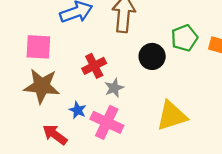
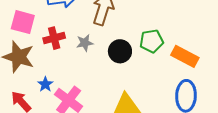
red cross: (94, 66) -> (54, 38), moved
gray star: (114, 88) -> (85, 43), moved

